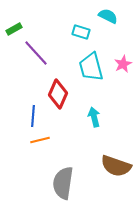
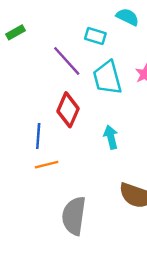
purple line: (36, 53) -> (67, 61), moved

